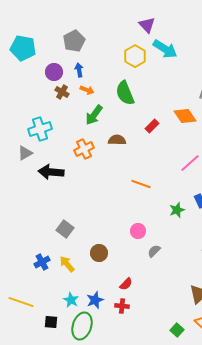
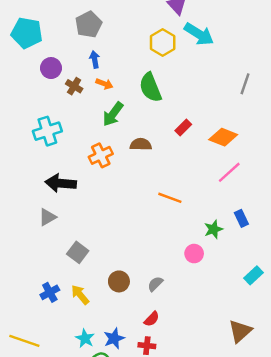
purple circle: (54, 72) -> (51, 68), moved
orange diamond: (185, 116) -> (223, 137), moved, turned -35
gray triangle: (25, 153) -> (47, 217), moved
pink circle: (138, 231) -> (194, 254), moved
gray semicircle: (154, 251) -> (155, 284), moved

